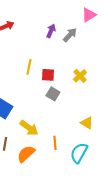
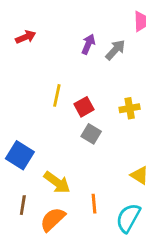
red square: (48, 75) -> (84, 107), turned -32
yellow cross: (80, 76) -> (130, 108), turned 32

